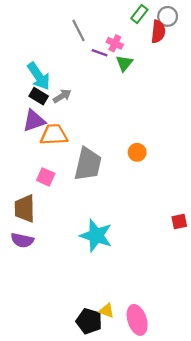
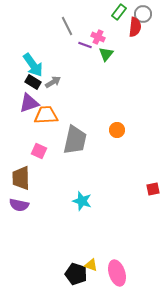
cyan star: (96, 236) -> (82, 201), size x0.7

